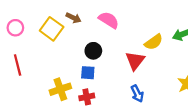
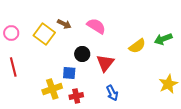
red triangle: (135, 61) -> (105, 63), moved
blue square: (88, 73) -> (69, 73), moved
blue arrow: (137, 94) -> (112, 93), moved

